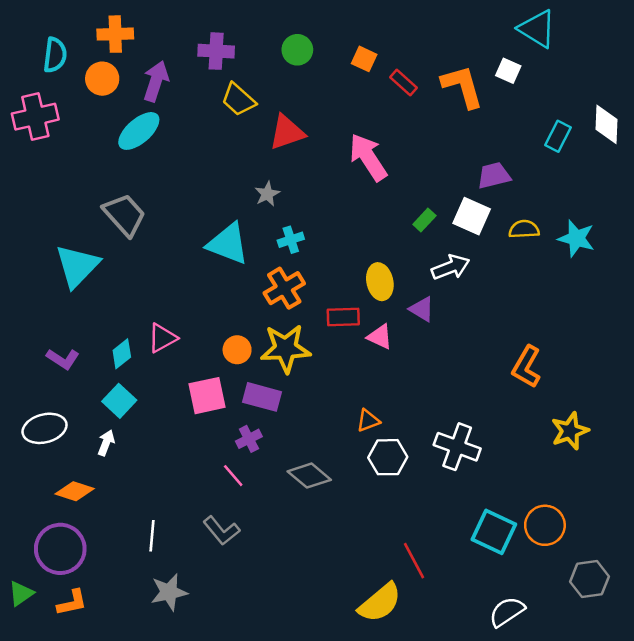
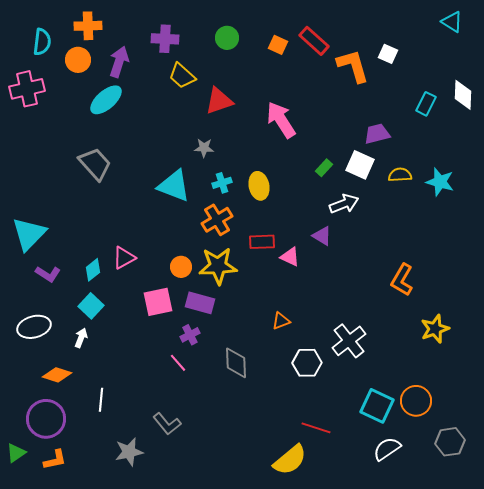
cyan triangle: (537, 29) -> (452, 22), moved, size x0.7
red rectangle: (403, 83) -> (314, 41), moved, size x1.4
gray star: (267, 194) -> (204, 148), turned 30
cyan triangle: (77, 266) -> (29, 234), moved
yellow ellipse: (380, 282) -> (259, 186), moved
white cross: (457, 447) -> (349, 341), turned 32
white hexagon: (388, 457) -> (307, 363), moved
gray diamond: (309, 476) -> (236, 363), turned 48
gray L-shape: (221, 531) -> (167, 424), moved
white line: (152, 536) -> (101, 400), moved
red line: (414, 561) -> (316, 428), turned -44
white semicircle: (507, 612) -> (387, 449), moved

